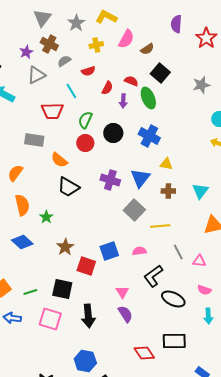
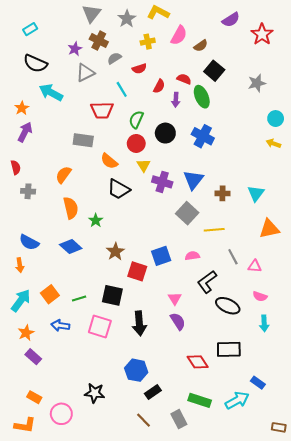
purple semicircle: (176, 24) -> (231, 20), turned -126
yellow triangle: (166, 164) -> (144, 165), moved, turned 48

